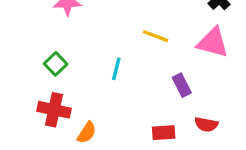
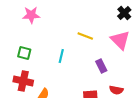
pink triangle: (213, 43) -> (120, 40), turned 30
green square: (56, 64) -> (24, 53), turned -32

